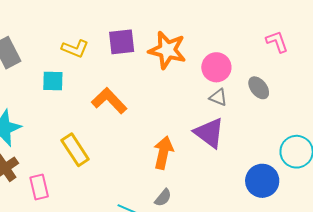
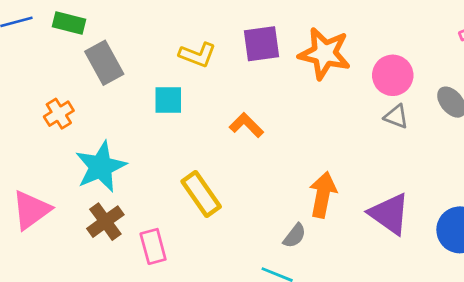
orange L-shape: (109, 101) -> (246, 125), size x0.7
purple triangle: (209, 133) -> (389, 214), moved
gray semicircle: (163, 198) -> (295, 236), moved

